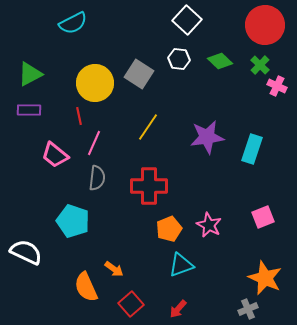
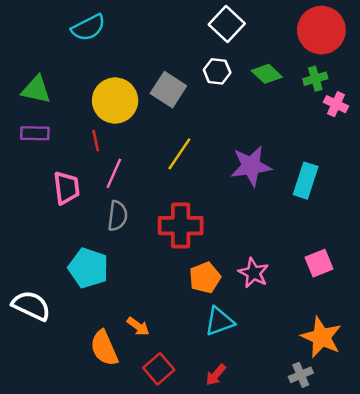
green cross: (260, 65) -> (315, 79), turned 30
green triangle: (30, 74) -> (36, 90), turned 40
pink trapezoid: (55, 155) -> (67, 188), turned -136

